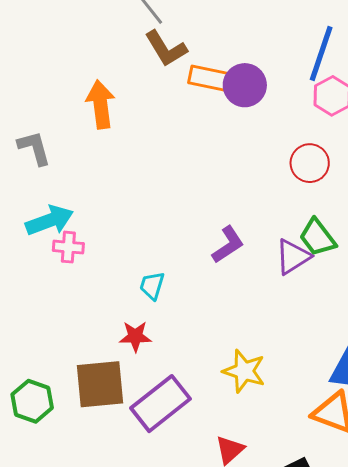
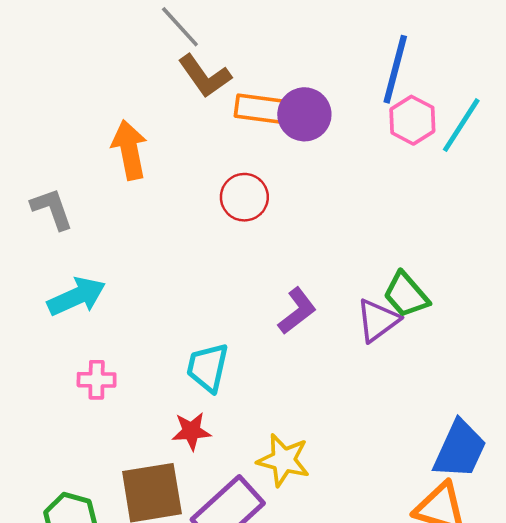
red circle: (310, 163) -> (244, 197), moved
pink cross: (68, 247) -> (97, 380), moved
cyan trapezoid: (152, 286) -> (208, 367), size x1.4
yellow star: (244, 371) -> (283, 460), moved

